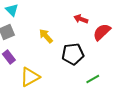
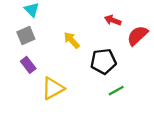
green line: (93, 79) -> (116, 91), moved

